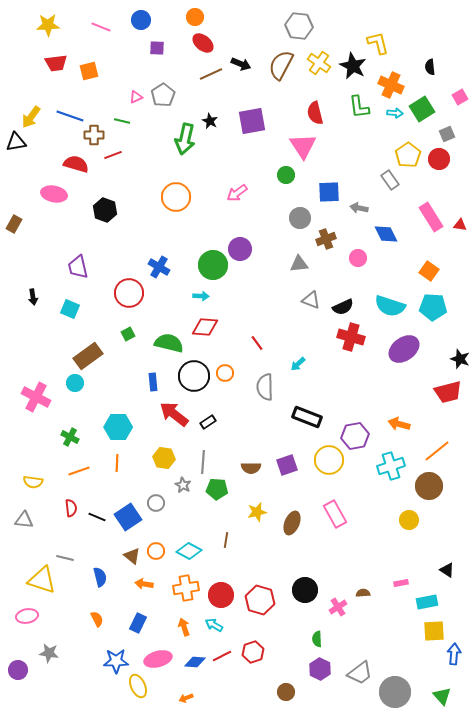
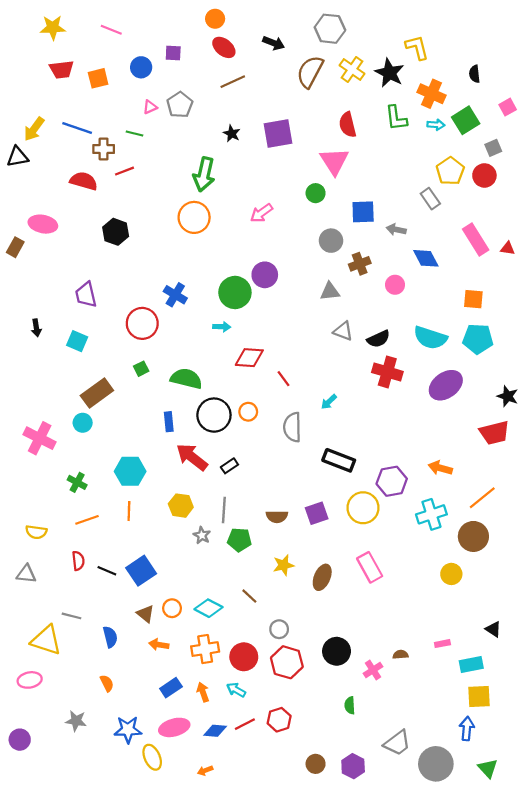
blue circle: (141, 20) -> (141, 67), moved
black arrow: (241, 64) -> (274, 43), moved
green arrow: (185, 139) -> (204, 174), moved
pink ellipse: (54, 194) -> (43, 224), moved
orange square: (429, 271) -> (473, 299), turned -30
red diamond: (205, 327) -> (249, 358), moved
gray circle: (156, 503) -> (279, 629), moved
brown line: (226, 540) -> (249, 596), turned -56
blue rectangle: (138, 623) -> (171, 688), moved, turned 30
gray star: (49, 653) -> (76, 721), moved
blue arrow: (454, 654) -> (467, 729), moved
purple hexagon: (320, 669) -> (353, 766), moved

